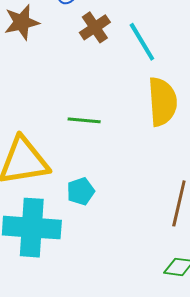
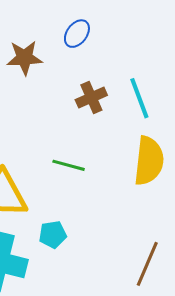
brown cross: (95, 27) -> (91, 97), moved

